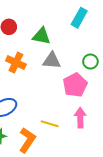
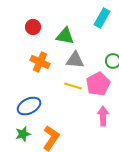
yellow line: (50, 124) -> (73, 86), moved

